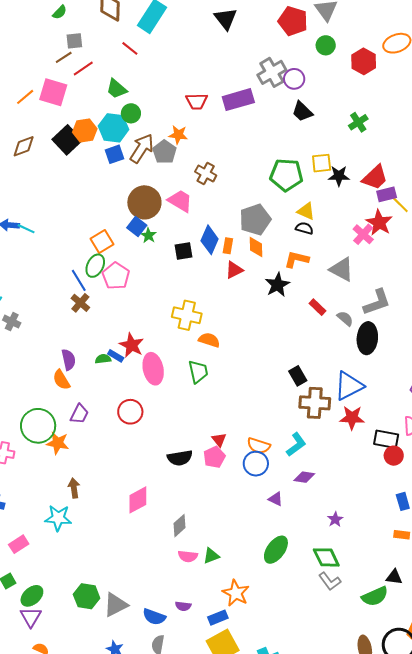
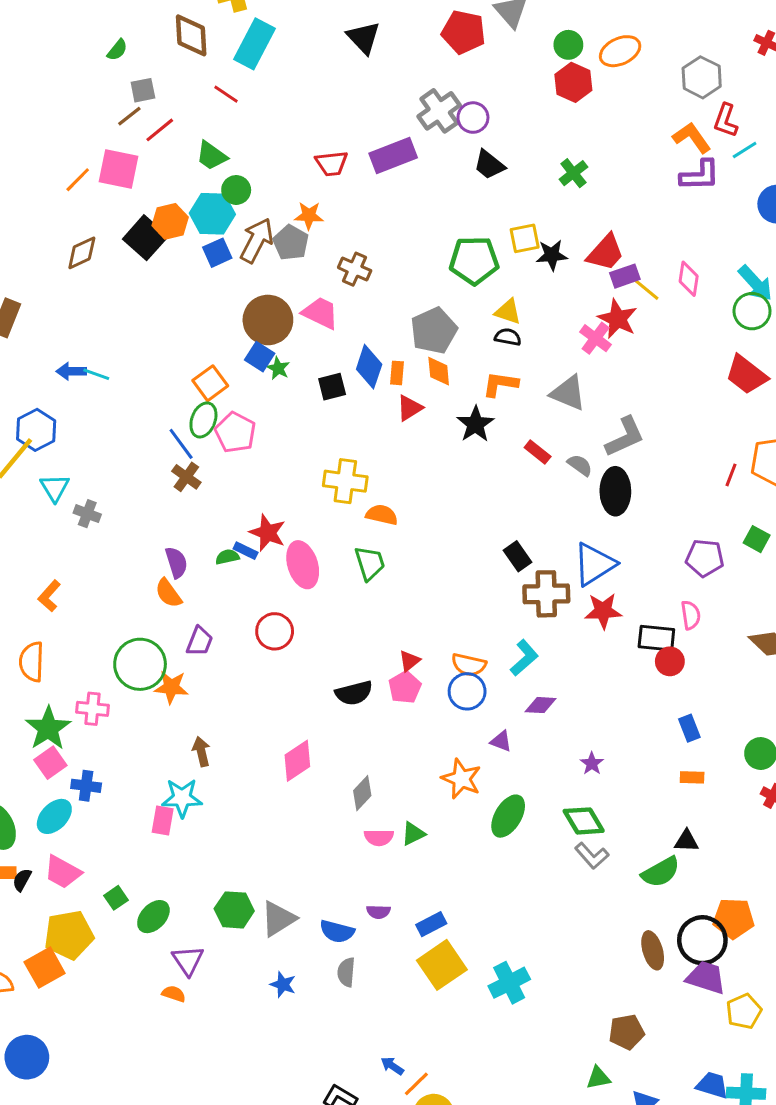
green circle: (326, 45) -> (568, 45), moved
red triangle: (219, 440) -> (410, 661), turned 35
pink rectangle: (19, 544) -> (163, 820), moved, turned -42
orange star: (236, 593) -> (461, 779), moved
purple triangle: (31, 617) -> (188, 960), moved

